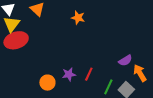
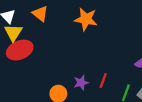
orange star: (78, 18) -> (86, 19), size x1.5

